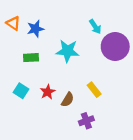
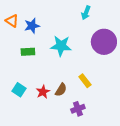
cyan arrow: (95, 27) -> (86, 13), moved, turned 56
cyan square: (21, 91) -> (19, 90), moved
red star: (48, 92) -> (43, 92), moved

